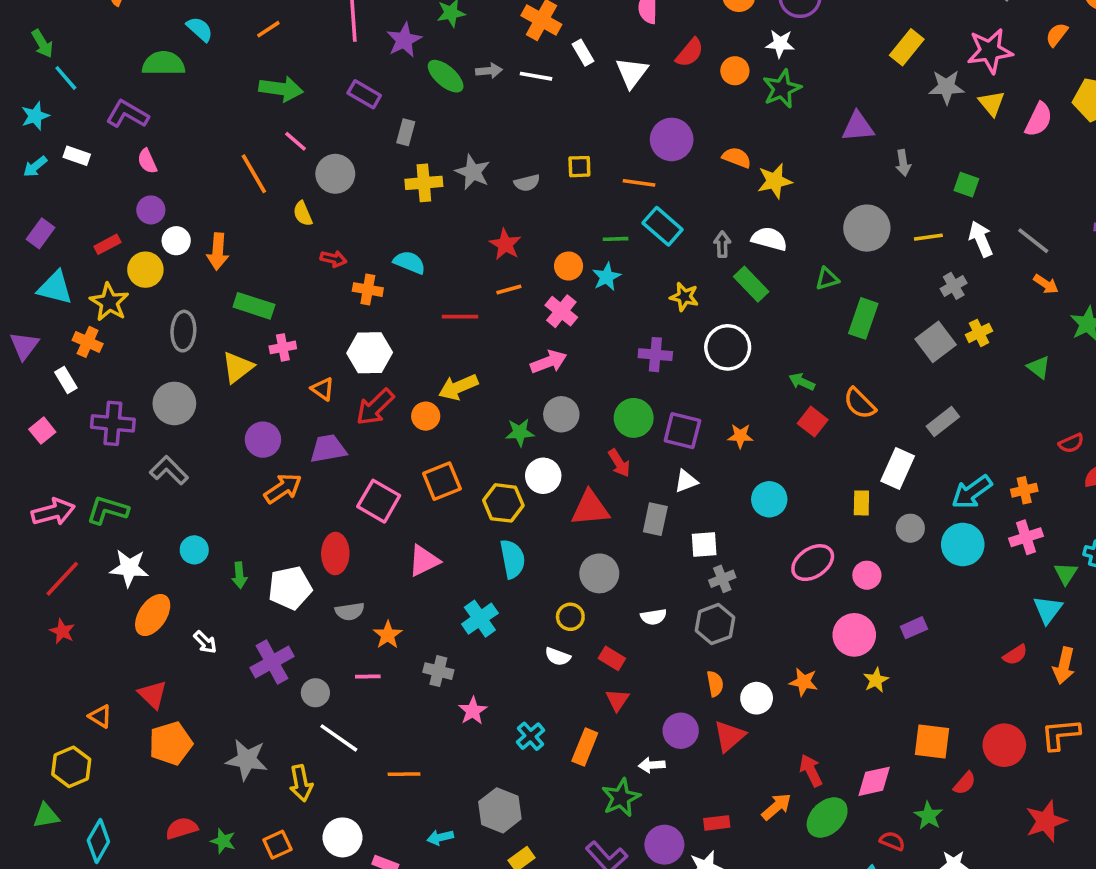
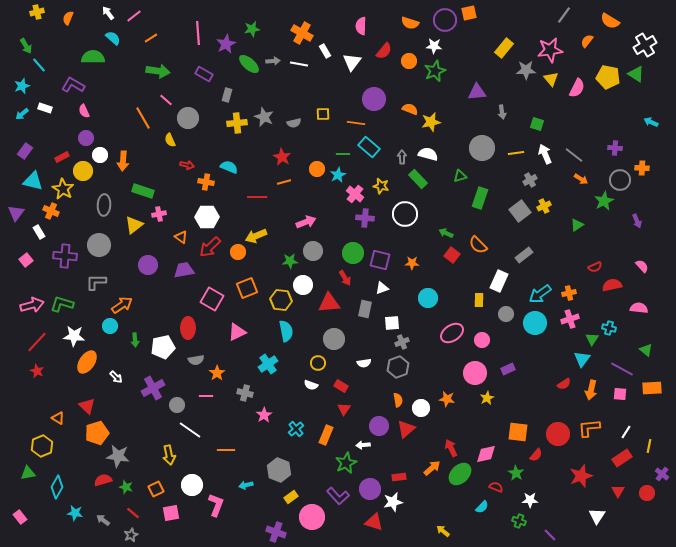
pink cross: (561, 311) -> (355, 194), moved
green triangle: (1039, 367) -> (577, 225), turned 48
gray L-shape: (169, 470) -> (96, 282), turned -45
orange arrow: (283, 488) -> (122, 305), moved
gray star: (247, 760) -> (118, 456), moved

